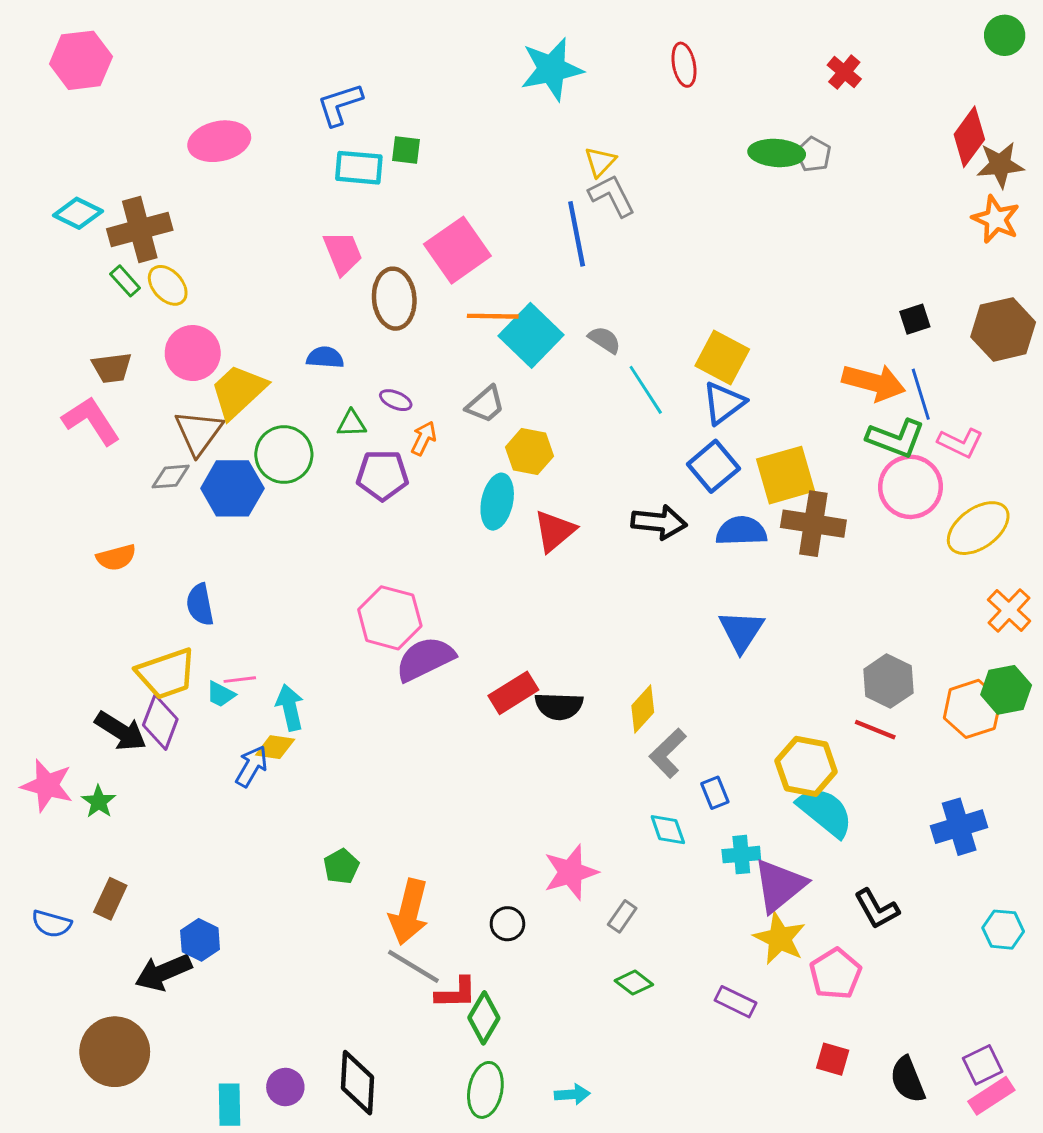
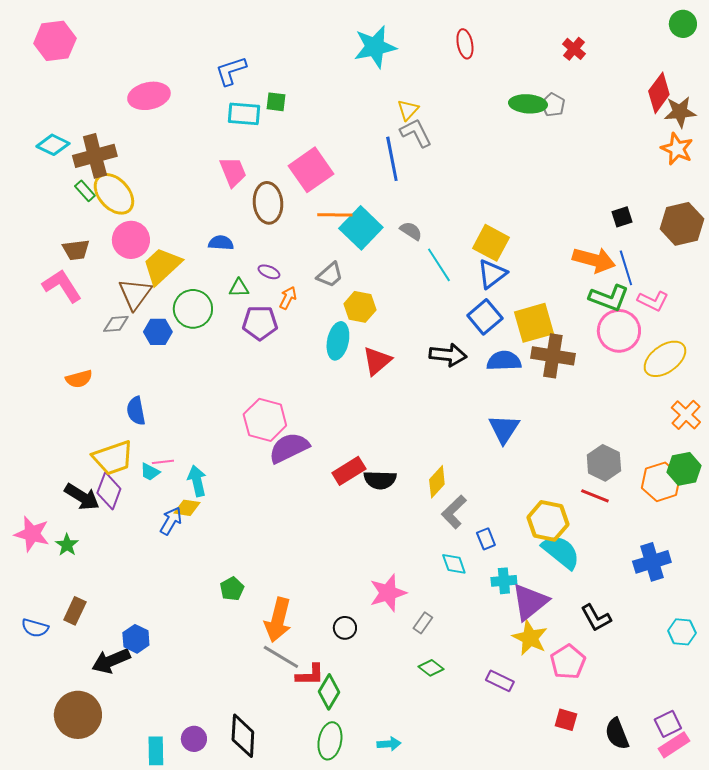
yellow ellipse: (168, 285) -> (114, 194), size x1.5
blue hexagon: (232, 488) -> (158, 332), size x0.7

